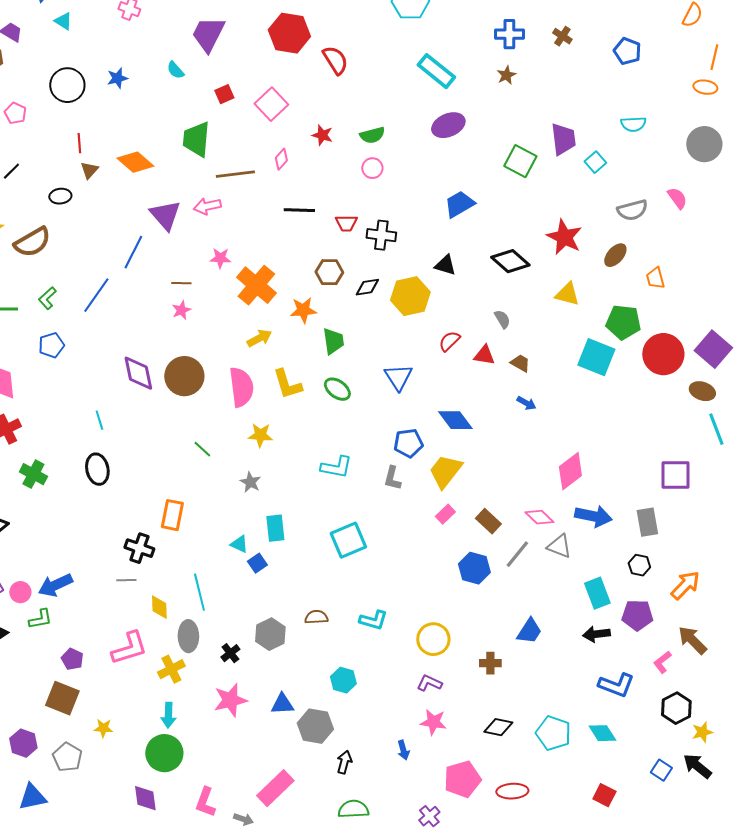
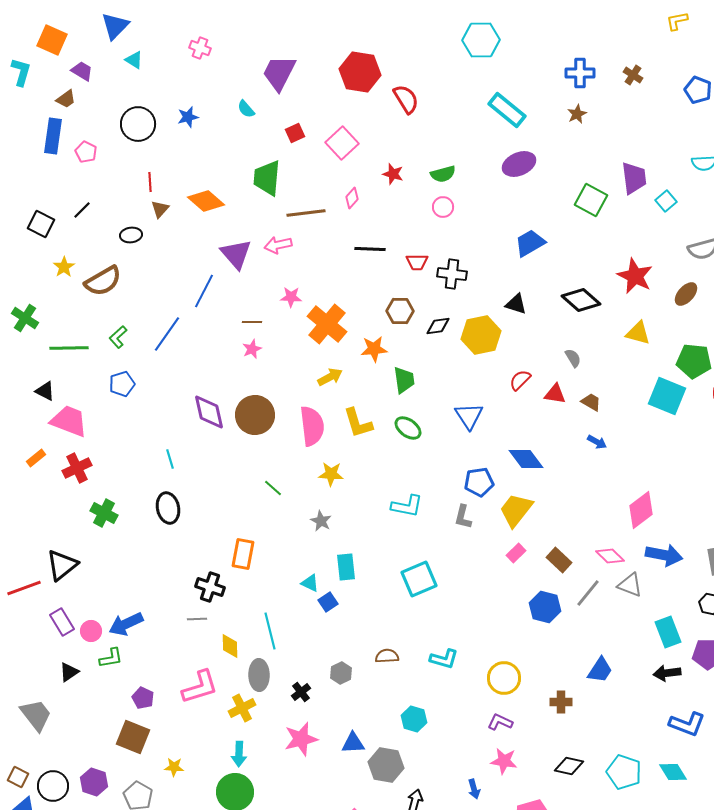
gray hexagon: (270, 634) -> (341, 673), size x0.7

